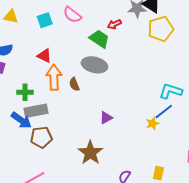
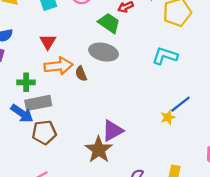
red triangle: (44, 56) -> (48, 42), turned 35
orange arrow: (54, 77) -> (58, 66), turned 85
cyan L-shape: (171, 91) -> (165, 56), moved
purple triangle: (106, 118) -> (113, 131), moved, size x1.5

